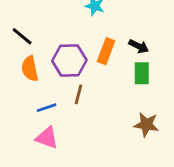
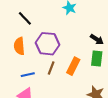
black line: (22, 36) -> (25, 18), moved
orange rectangle: (106, 51) -> (73, 66), moved

